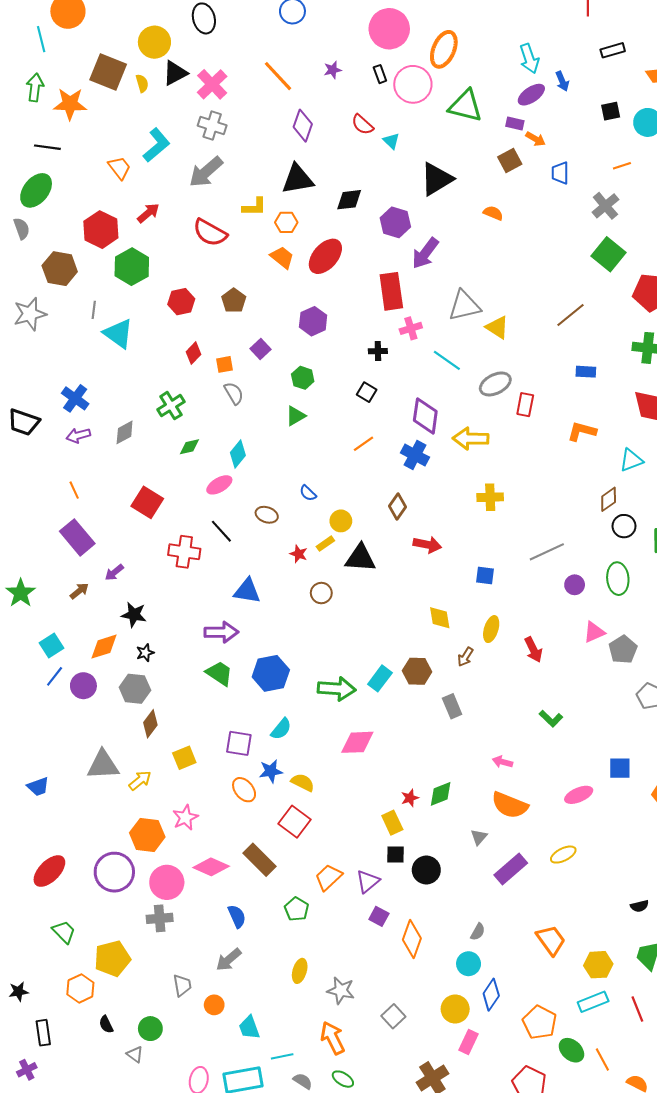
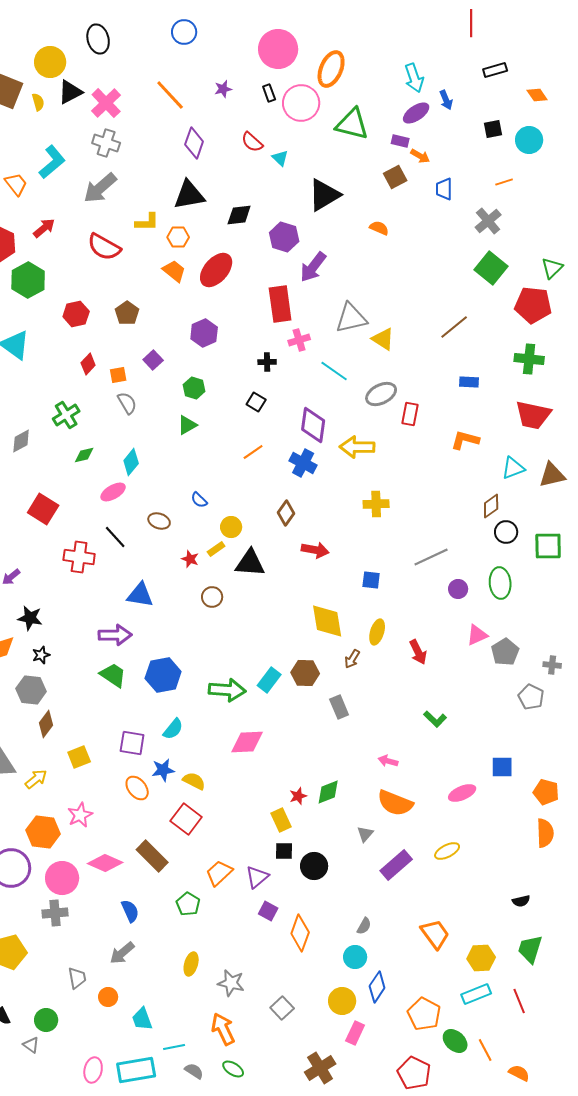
yellow diamond: (440, 618) -> (327, 621), size x1.5

